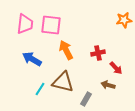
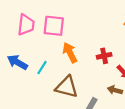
blue arrow: (32, 59) -> (17, 62), moved
cyan line: (40, 89) -> (42, 68), moved

